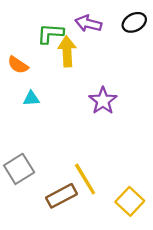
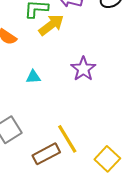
yellow arrow: (67, 51) -> (51, 25), turned 56
cyan triangle: (31, 98) -> (33, 77), moved

